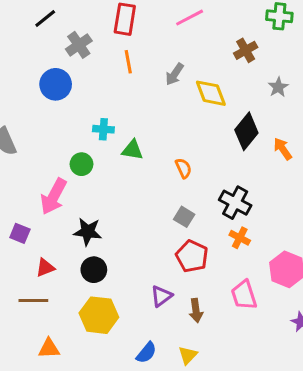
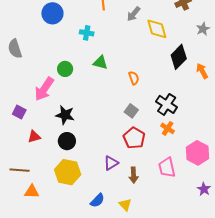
cyan cross: (103, 129) -> (87, 33), moved
brown line: (33, 301) -> (20, 170), moved
yellow triangle: (188, 355) -> (125, 205), turned -32

